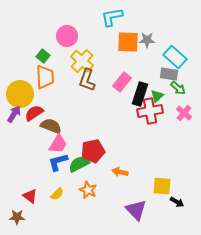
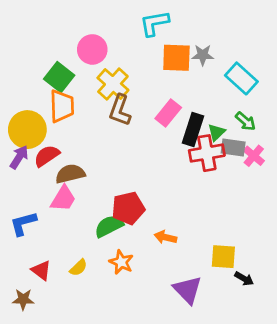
green square: (43, 56) -> (59, 77), size x1.5
gray rectangle: (169, 74) -> (233, 148), moved
brown semicircle: (51, 126) -> (70, 174), turned -35
pink trapezoid: (58, 144) -> (63, 199), moved
blue L-shape: (58, 162) -> (23, 223), moved

